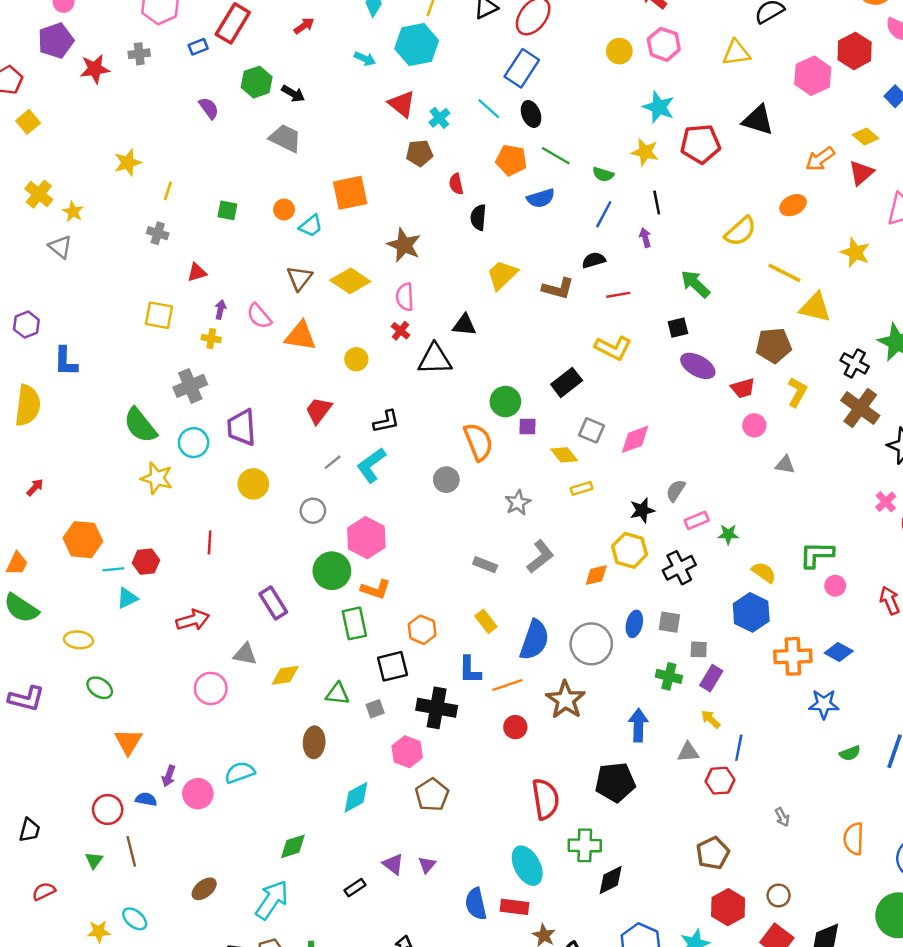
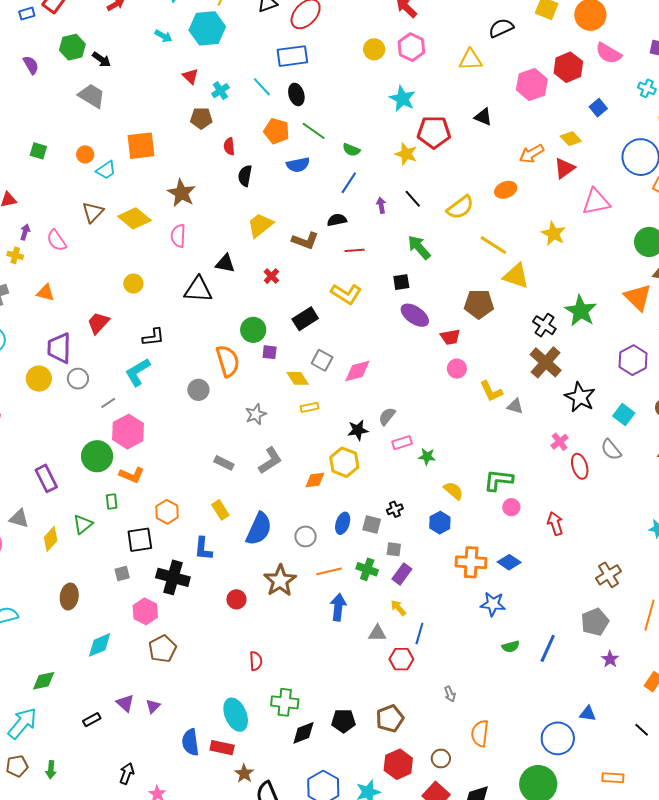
blue rectangle: (522, 68) -> (292, 56), turned 44
red triangle: (402, 104) -> (190, 76), size x0.7
black triangle: (758, 120) -> (483, 117), size x0.7
yellow star: (645, 152) -> (406, 154), moved
black line: (657, 202) -> (413, 199), moved, turned -36
red cross: (401, 331) -> (271, 276), moved
orange triangle: (300, 336) -> (45, 293), moved, size x0.7
yellow L-shape: (797, 392) -> (491, 391), moved, turned 120
purple trapezoid: (242, 427) -> (59, 348), moved
gray line: (333, 462) -> (108, 403), moved
gray triangle: (785, 465) -> (515, 406), moved
gray circle: (313, 511) -> (78, 379), moved
black cross: (679, 568) -> (395, 509), moved, size x0.6
blue hexagon: (751, 612) -> (440, 523), size x0.7
green rectangle: (354, 623) -> (112, 501), size x0.6
gray circle: (591, 644) -> (306, 536), size x0.6
yellow diamond: (285, 675) -> (51, 539), turned -45
orange line: (507, 685) -> (329, 571), moved
green triangle: (337, 694) -> (83, 524), moved, turned -50
black pentagon: (615, 782) -> (343, 721), moved, size x0.7
red semicircle: (545, 799) -> (256, 661), size x0.6
orange semicircle: (854, 839) -> (480, 733), moved

